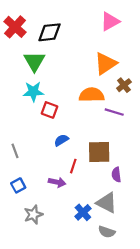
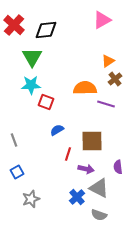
orange triangle: (106, 64) -> (108, 61), moved, size x0.6
purple semicircle: (116, 175) -> (118, 167), moved
purple arrow: (57, 182) -> (86, 169), moved

